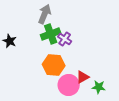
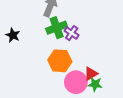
green star: (99, 87) -> (95, 84), moved

